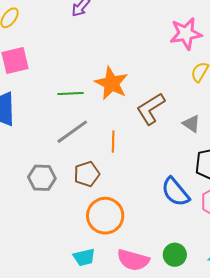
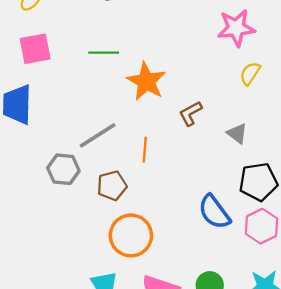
green line: (71, 94) -> (104, 53), moved
brown L-shape: (151, 109) -> (191, 113), size x0.7
gray hexagon: (42, 178) -> (63, 169), moved

